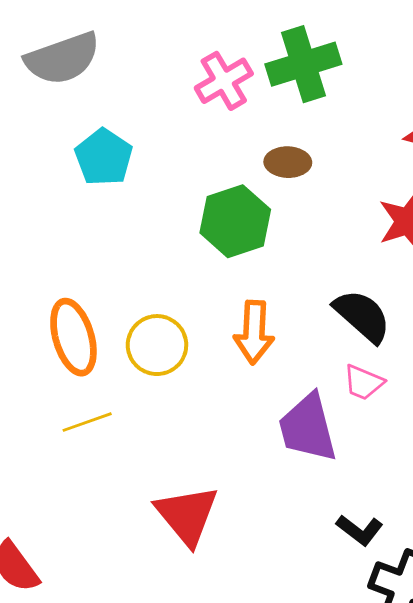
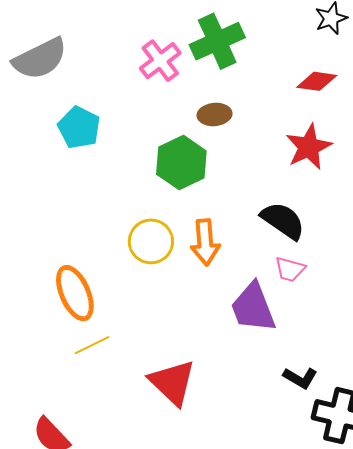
orange ellipse: (73, 337) -> (75, 293), moved
yellow circle: (157, 345) -> (151, 241), moved
yellow line: (87, 422) -> (92, 345), moved

